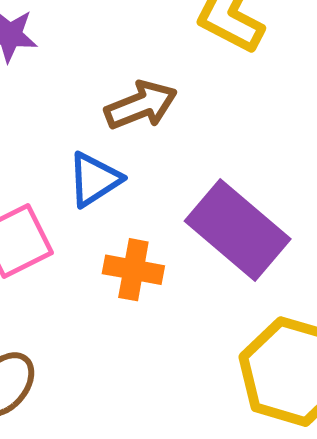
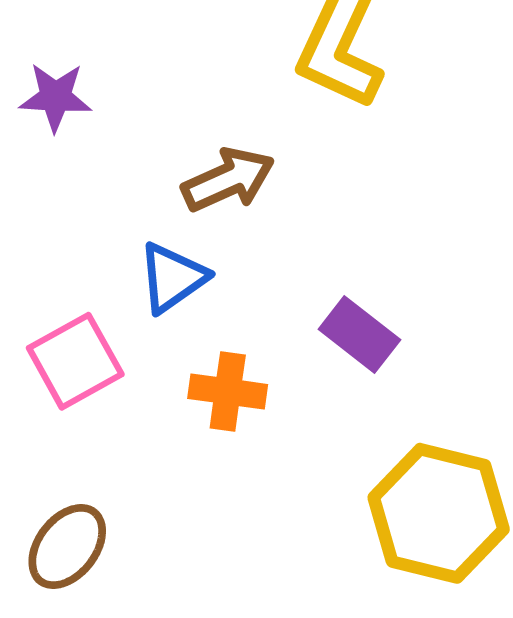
purple rectangle: (238, 230) -> (359, 335), size x0.6

